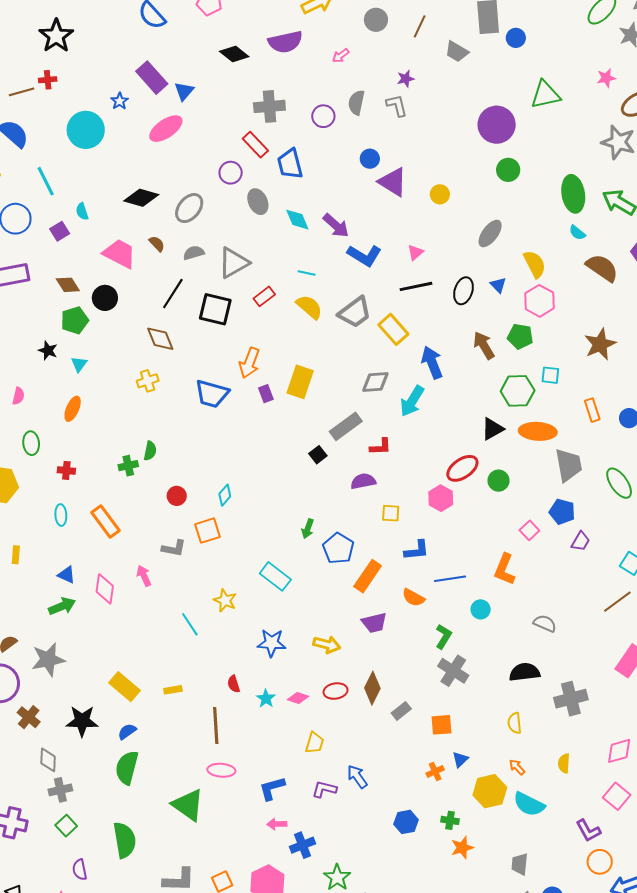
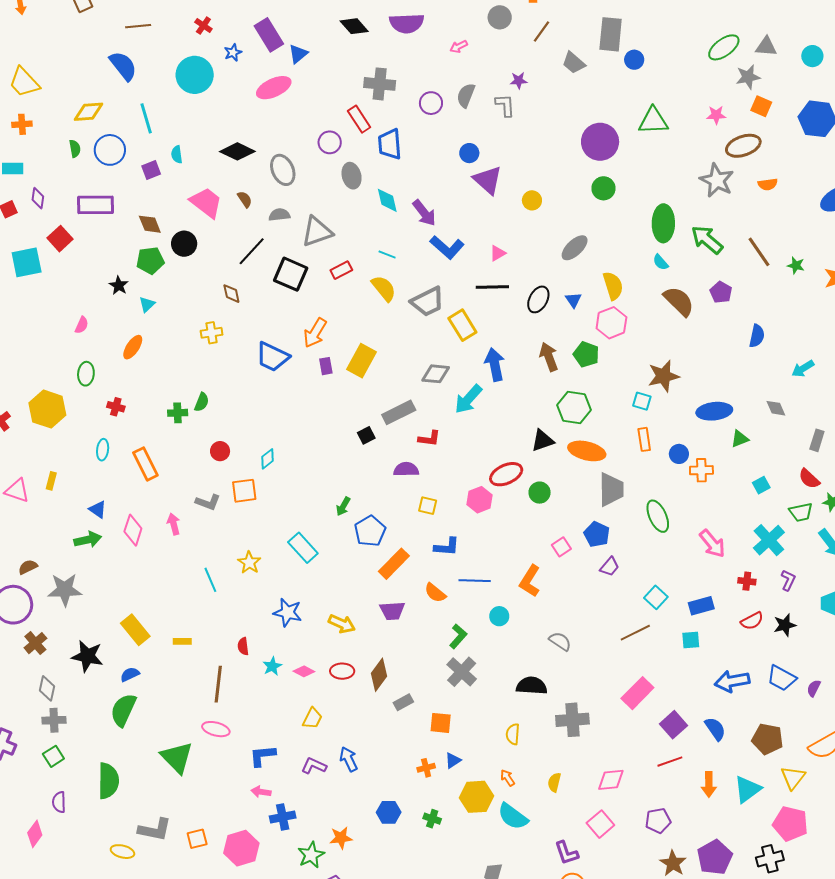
red cross: (48, 80) -> (203, 25), moved, turned 30
gray ellipse: (189, 208) -> (283, 170), turned -72
brown diamond: (160, 339) -> (231, 294), size x0.7
cyan square: (550, 375) -> (642, 401), moved
orange star: (462, 848) -> (341, 838), moved

